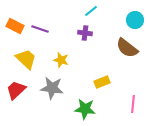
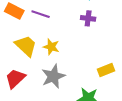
yellow star: (61, 60) -> (51, 47), moved
gray star: (52, 88) -> (53, 76), turned -30

